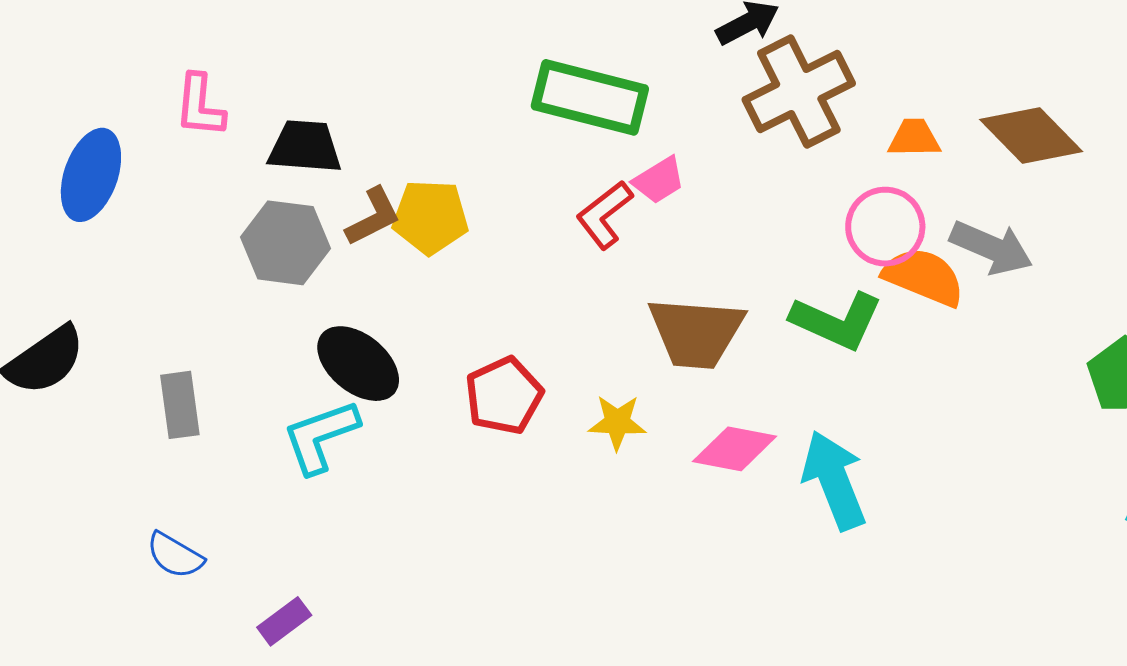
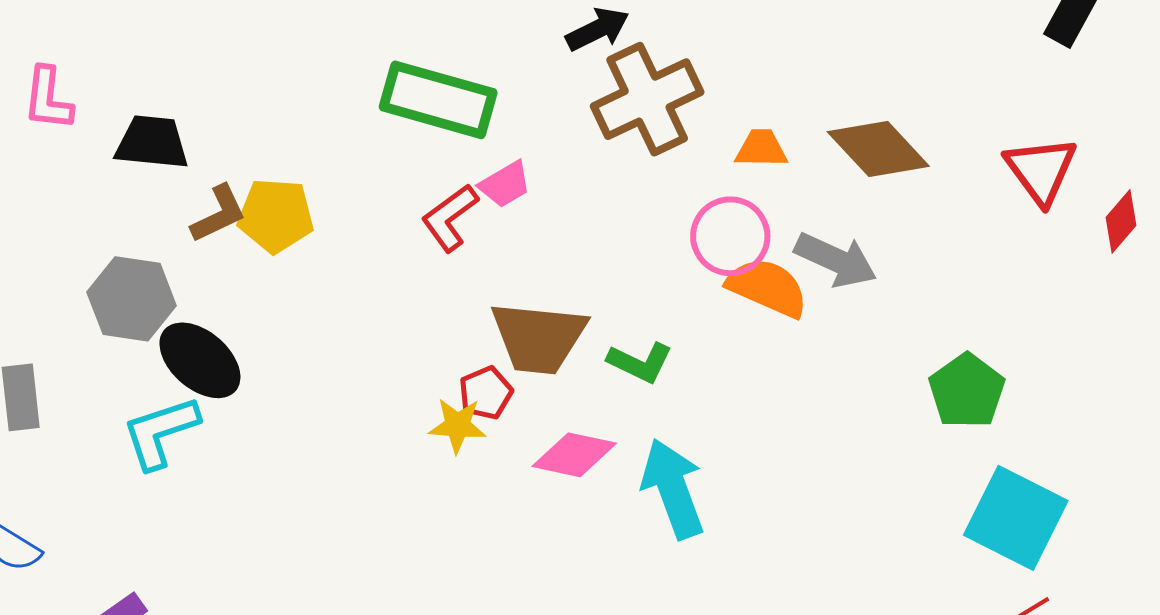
gray hexagon: (285, 243) -> (132, 299), moved
green L-shape: (837, 321) -> (640, 362), moved, size x0.7
red pentagon: (504, 396) -> (486, 393), moved, size x0.7

